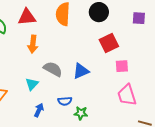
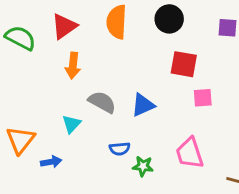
red triangle: (27, 17) -> (64, 26), turned -30
red square: (109, 43) -> (184, 64), turned 36
pink trapezoid: (127, 95) -> (190, 153), moved
blue arrow: (39, 110) -> (51, 162), moved, turned 56

